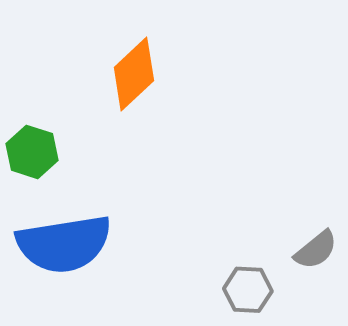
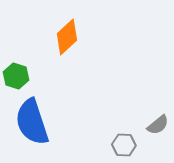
blue semicircle: (64, 244) -> (32, 122), turned 81

